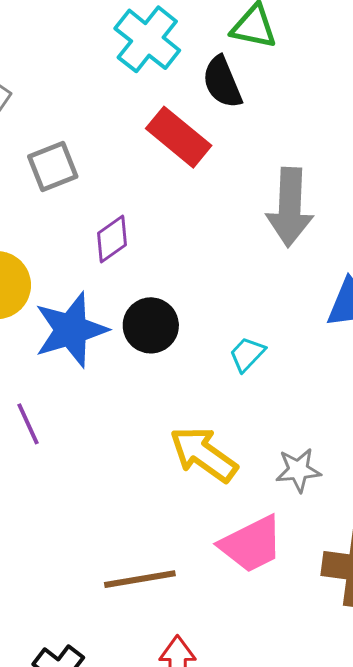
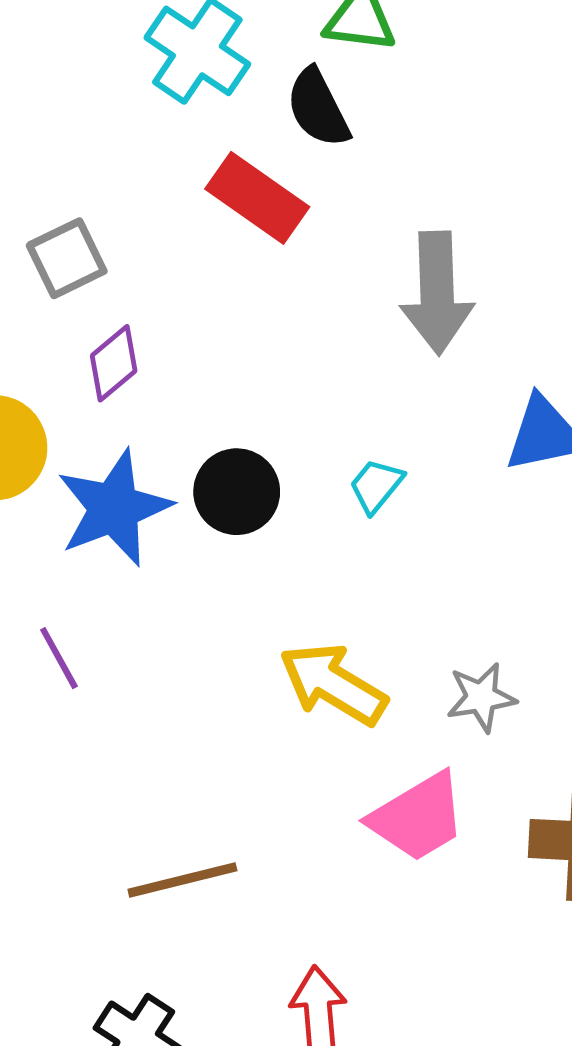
purple diamond: (112, 239) -> (114, 363), moved
cyan trapezoid: (247, 354) -> (376, 486), moved
brown line: (140, 579) -> (182, 880), moved

